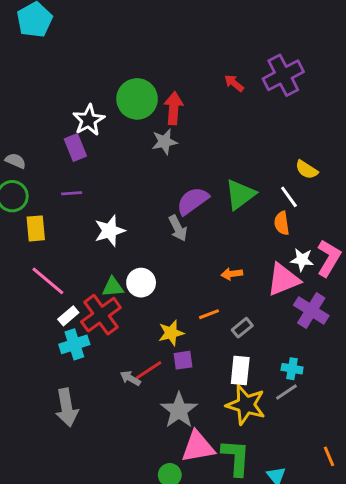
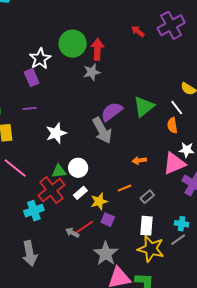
gray arrow: (178, 228) -> (102, 130), size x1.5
white rectangle: (68, 316) -> (80, 193), moved
purple square: (183, 360) -> (108, 220), turned 32

